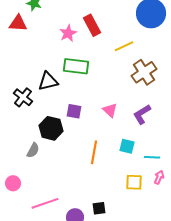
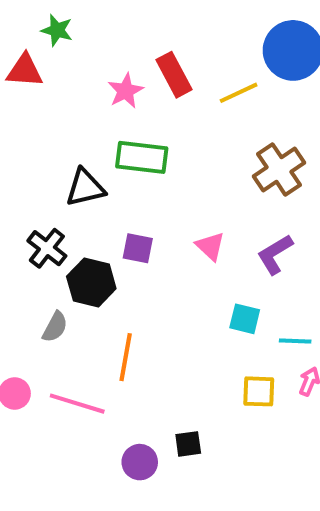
yellow line: (124, 46) -> (239, 93), moved
black cross: (23, 97) -> (47, 248), moved
orange line: (94, 152) -> (126, 357), moved
pink line: (45, 203) -> (77, 404), moved, turned 36

